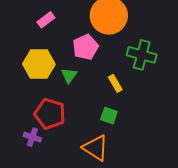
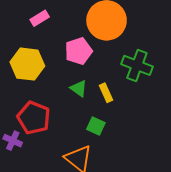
green triangle: (69, 75) -> (79, 88), moved, turned -36

